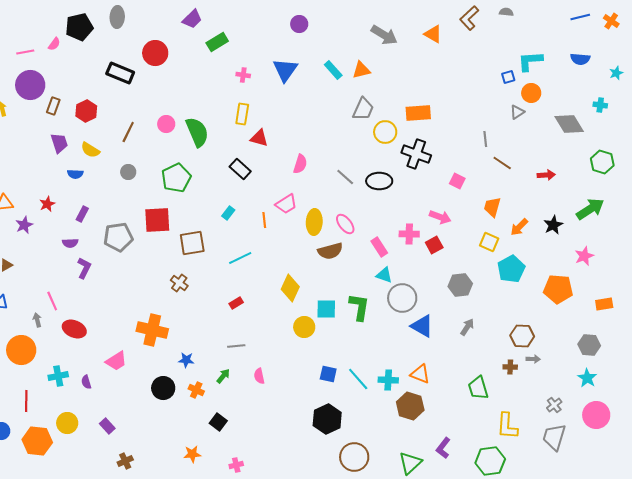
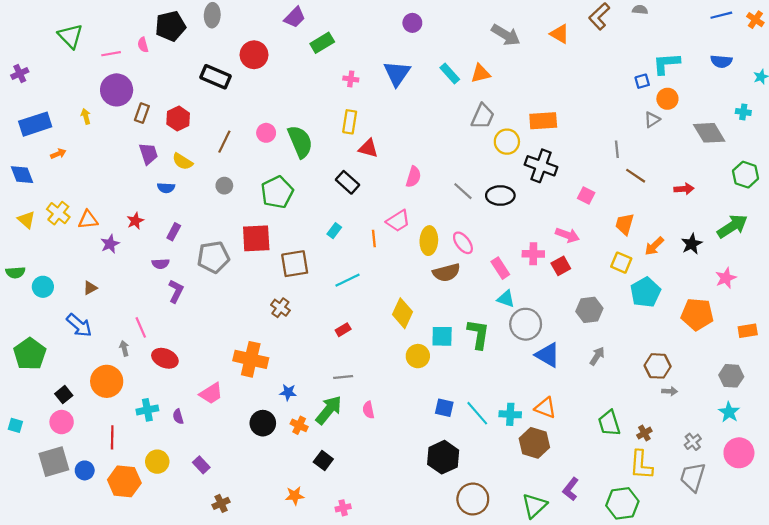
pink semicircle: (54, 44) -> (143, 45), turned 128
brown cross: (510, 367) -> (644, 433), moved, turned -32
green arrow: (223, 376) -> (329, 410), size x1.8

